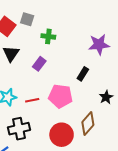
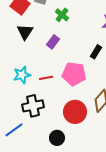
green cross: (48, 36) -> (62, 15), turned 32

